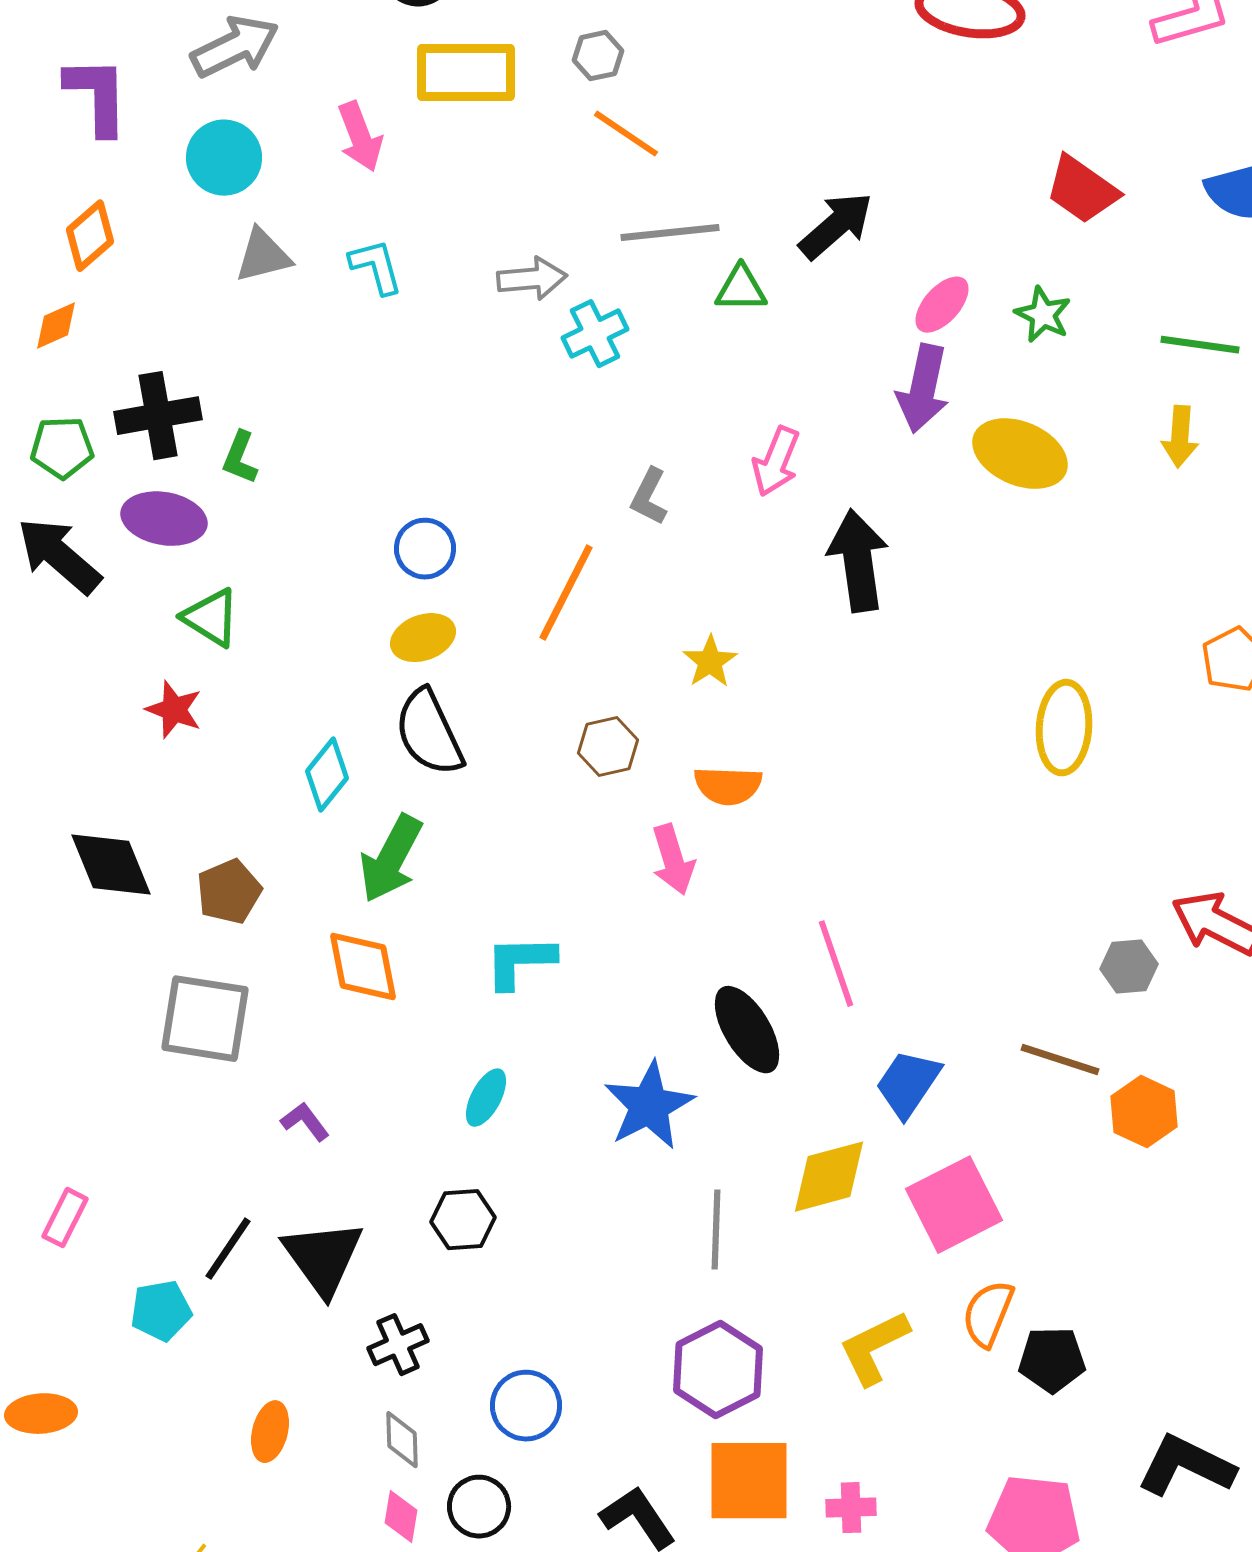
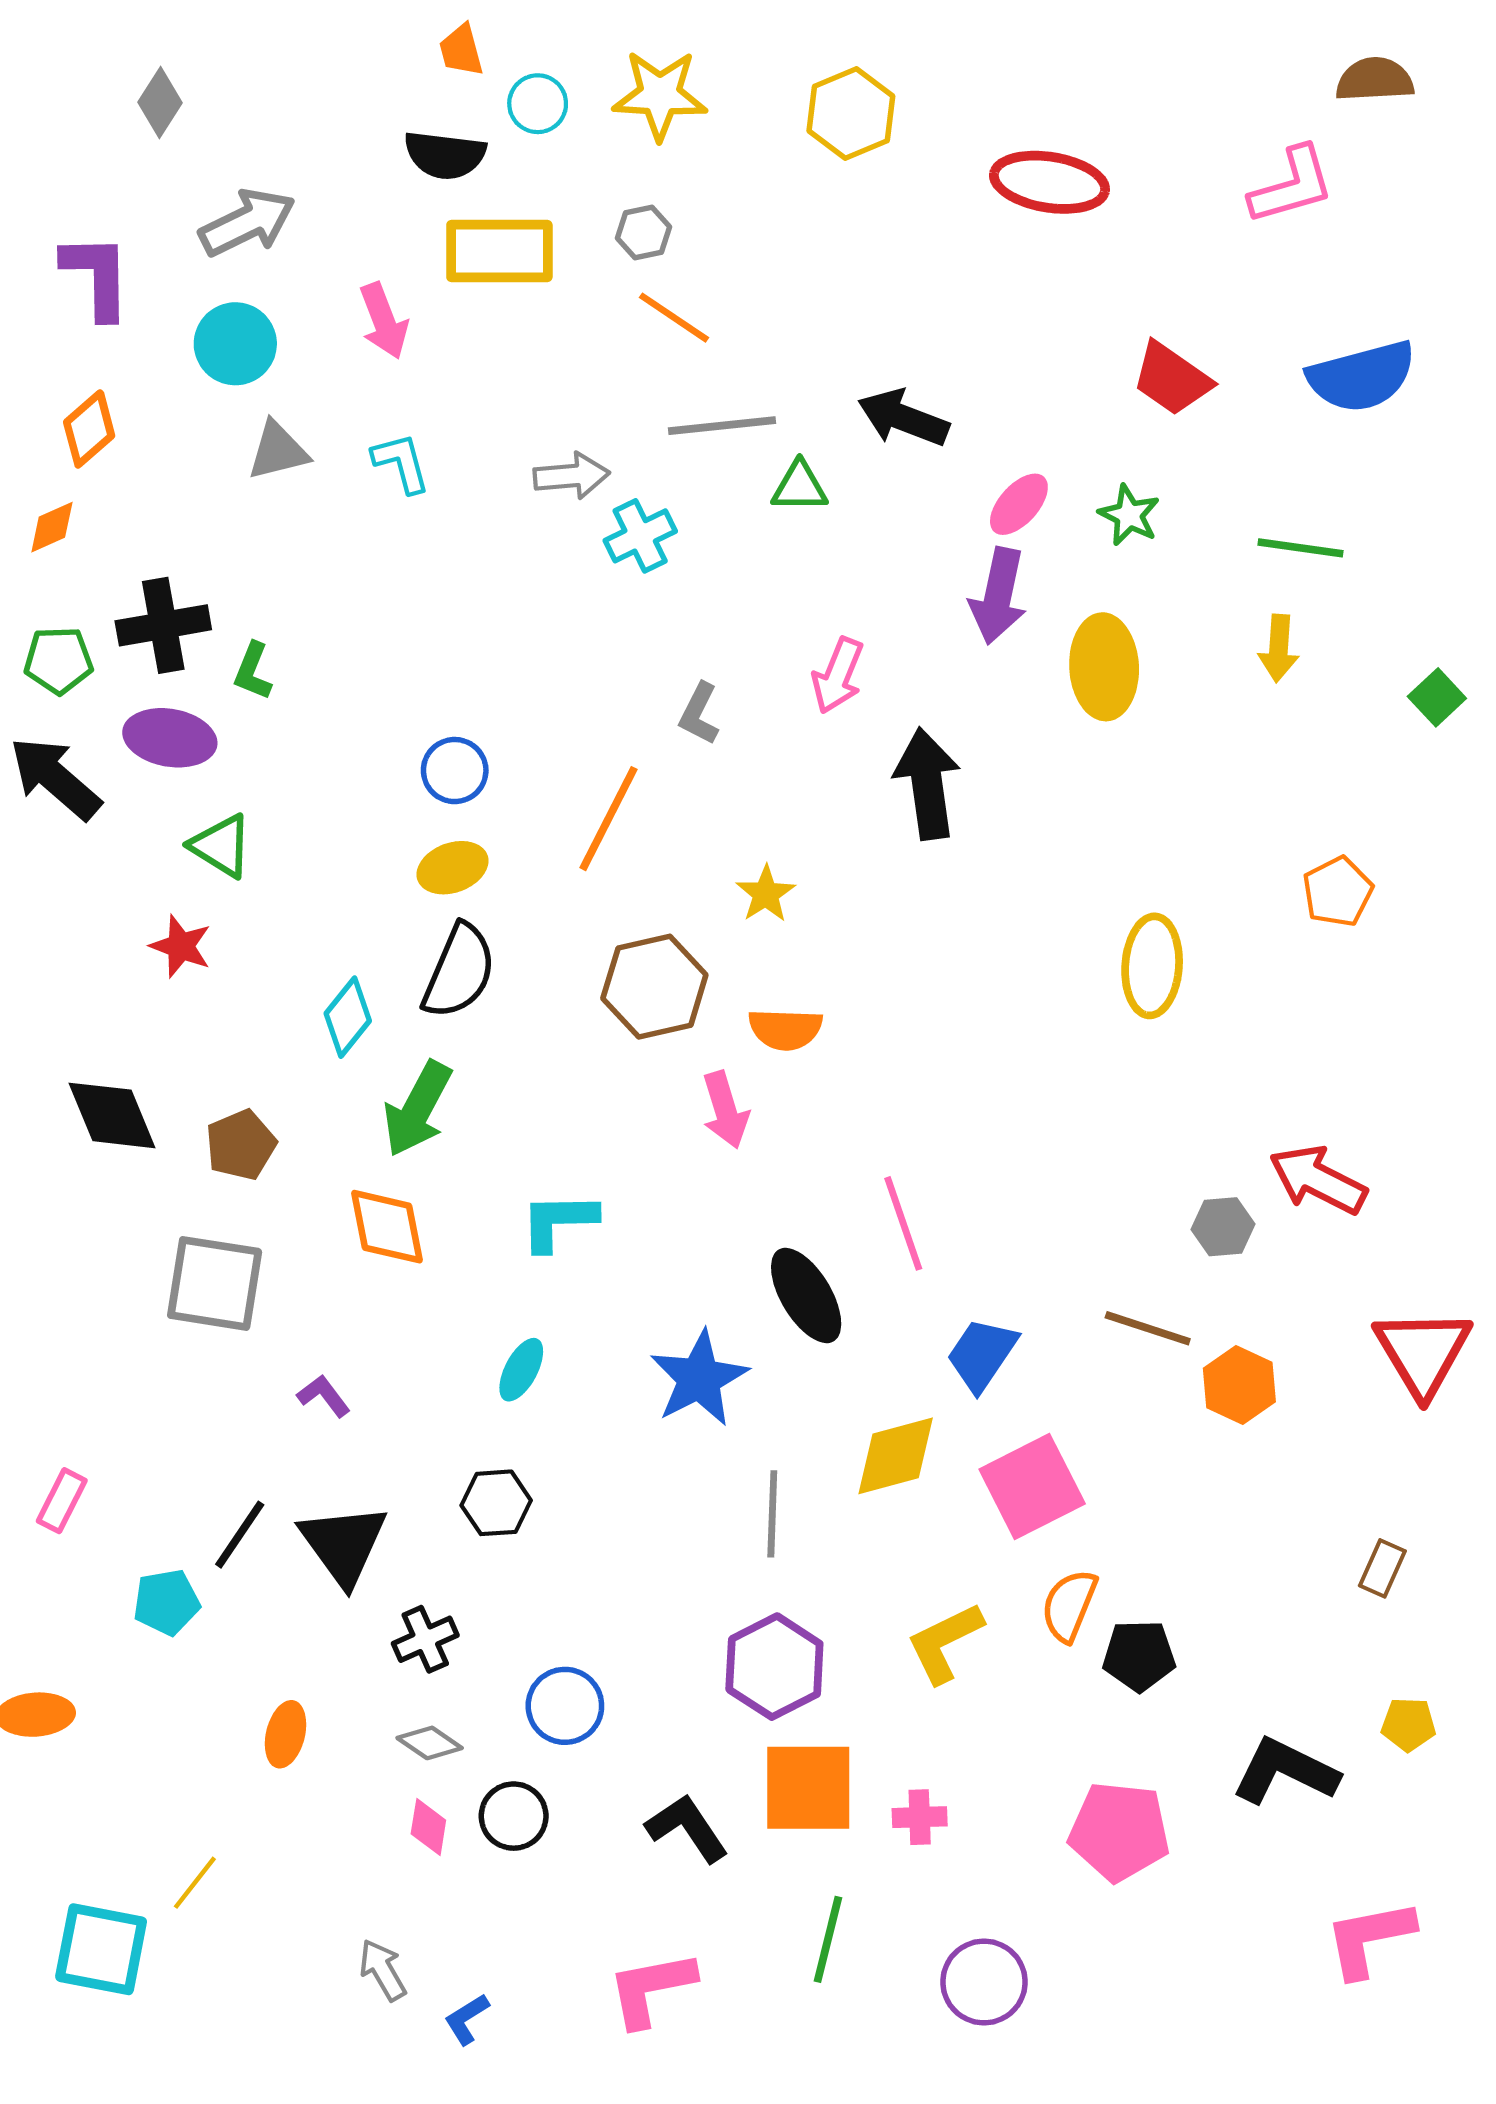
black arrow: (836, 226) -> (903, 418), turned -118
yellow ellipse: (1020, 454) -> (1104, 667), turned 64
black semicircle: (429, 733) -> (459, 971), turned -132
brown hexagon: (608, 747) -> (654, 987), size x1.6
gray diamond: (402, 1440) -> (430, 1743), turned -54

